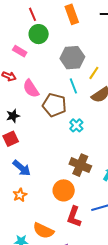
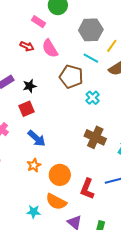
cyan line: (73, 86) -> (91, 58), turned -42
pink semicircle: (31, 89) -> (50, 48), moved
orange circle: (64, 190) -> (60, 175), moved

